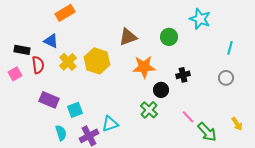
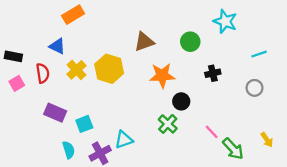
cyan line: (230, 48) -> (259, 54), turned 56
black rectangle: (22, 50) -> (13, 56), moved
black cross: (183, 75) -> (213, 73), moved

